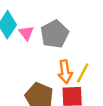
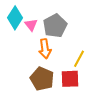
orange arrow: (65, 72) -> (45, 49), moved

